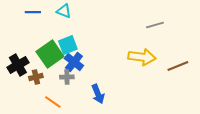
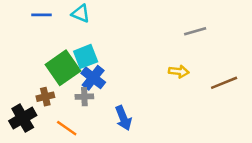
yellow arrow: (142, 57) -> (179, 72), size x0.6
black cross: (18, 65) -> (23, 118), moved

